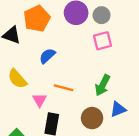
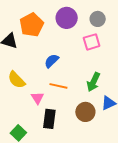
gray circle: (102, 15) -> (98, 19), moved
blue semicircle: (47, 56) -> (52, 61), moved

